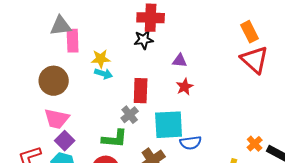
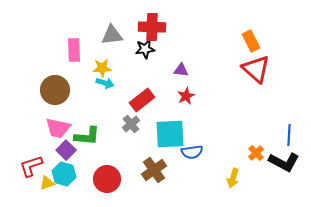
gray triangle: (61, 26) -> (112, 35), moved
red rectangle: (141, 91) -> (142, 100), turned 50
green L-shape: (115, 139) -> (87, 136), moved

